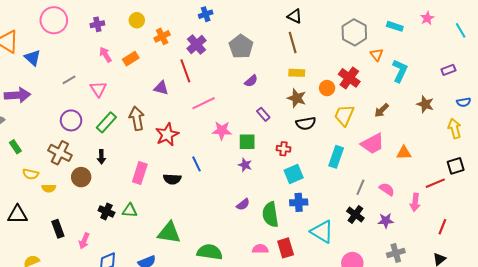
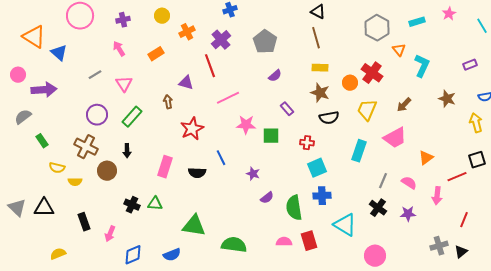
cyan rectangle: (395, 26) -> (417, 22), turned -35
pink arrow: (105, 55) -> (119, 49), moved
brown arrow: (137, 118) -> (168, 102), moved, size x0.6
orange triangle: (404, 153) -> (426, 158), moved, turned -35
purple star: (245, 165) -> (253, 174), moved
gray cross: (396, 253) -> (439, 246), moved

